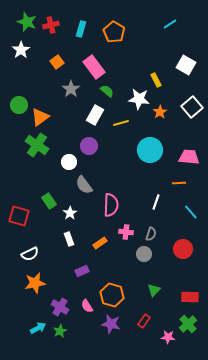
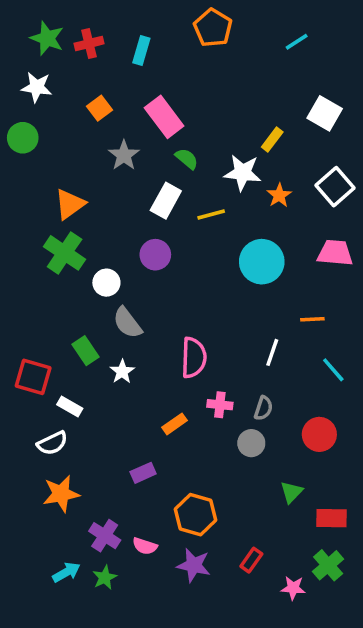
orange pentagon: (114, 32) -> (213, 28), moved
white star: (21, 50) -> (37, 87), turned -30
yellow rectangle: (156, 80) -> (272, 140), turned 64
green circle: (19, 105) -> (23, 138), moved
pink trapezoid: (189, 157) -> (335, 253), moved
white circle: (69, 162) -> (106, 283), moved
gray semicircle: (84, 185) -> (127, 323), moved
white rectangle: (69, 239) -> (70, 406), moved, turned -40
green triangle: (154, 290) -> (291, 492), moved
pink semicircle: (87, 306) -> (145, 546), moved, turned -40

